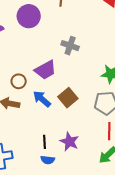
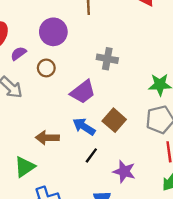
brown circle: (19, 81) -> (46, 68), moved
black line: (44, 142) -> (91, 155), moved, turned 48

